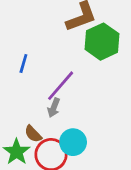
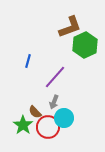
gray arrow: (54, 108) -> (54, 102), moved

